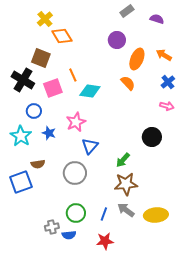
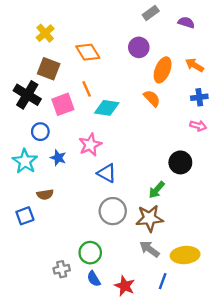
yellow cross: (45, 19) -> (45, 33), moved
orange diamond: (62, 36) -> (88, 52), moved
blue cross: (168, 82) -> (199, 97), turned 32
blue triangle: (90, 146) -> (107, 173), turned -42
green arrow: (123, 160) -> (157, 190), moved
gray circle: (75, 173) -> (113, 211), moved
blue square: (21, 182) -> (25, 216), size x0.7
blue line: (104, 214) -> (163, 281), moved
blue semicircle: (69, 235) -> (94, 279), moved, turned 64
red star: (105, 241) -> (125, 286), turned 30

